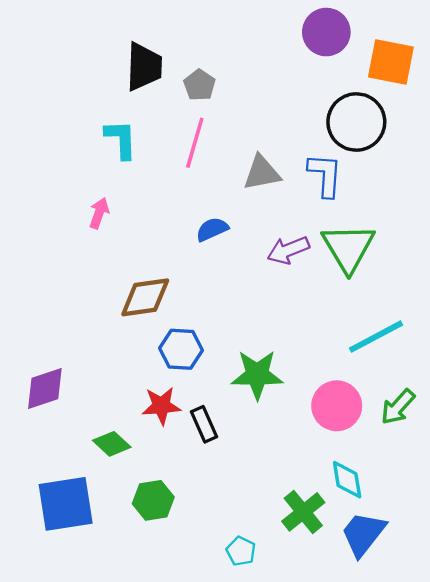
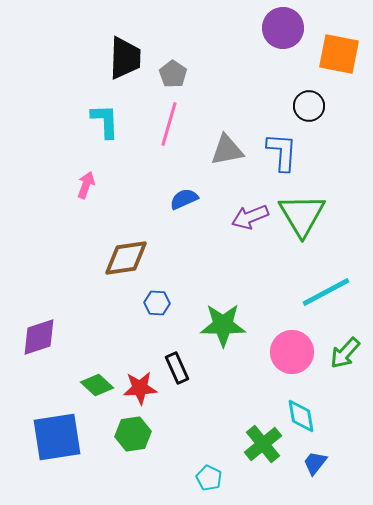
black circle: (356, 122) -> (309, 106), size x0.6
blue hexagon: (181, 349) -> (157, 303), size x0.7
red star: (161, 406) -> (140, 388), moved
blue trapezoid: (363, 534) -> (315, 463), size x0.6

